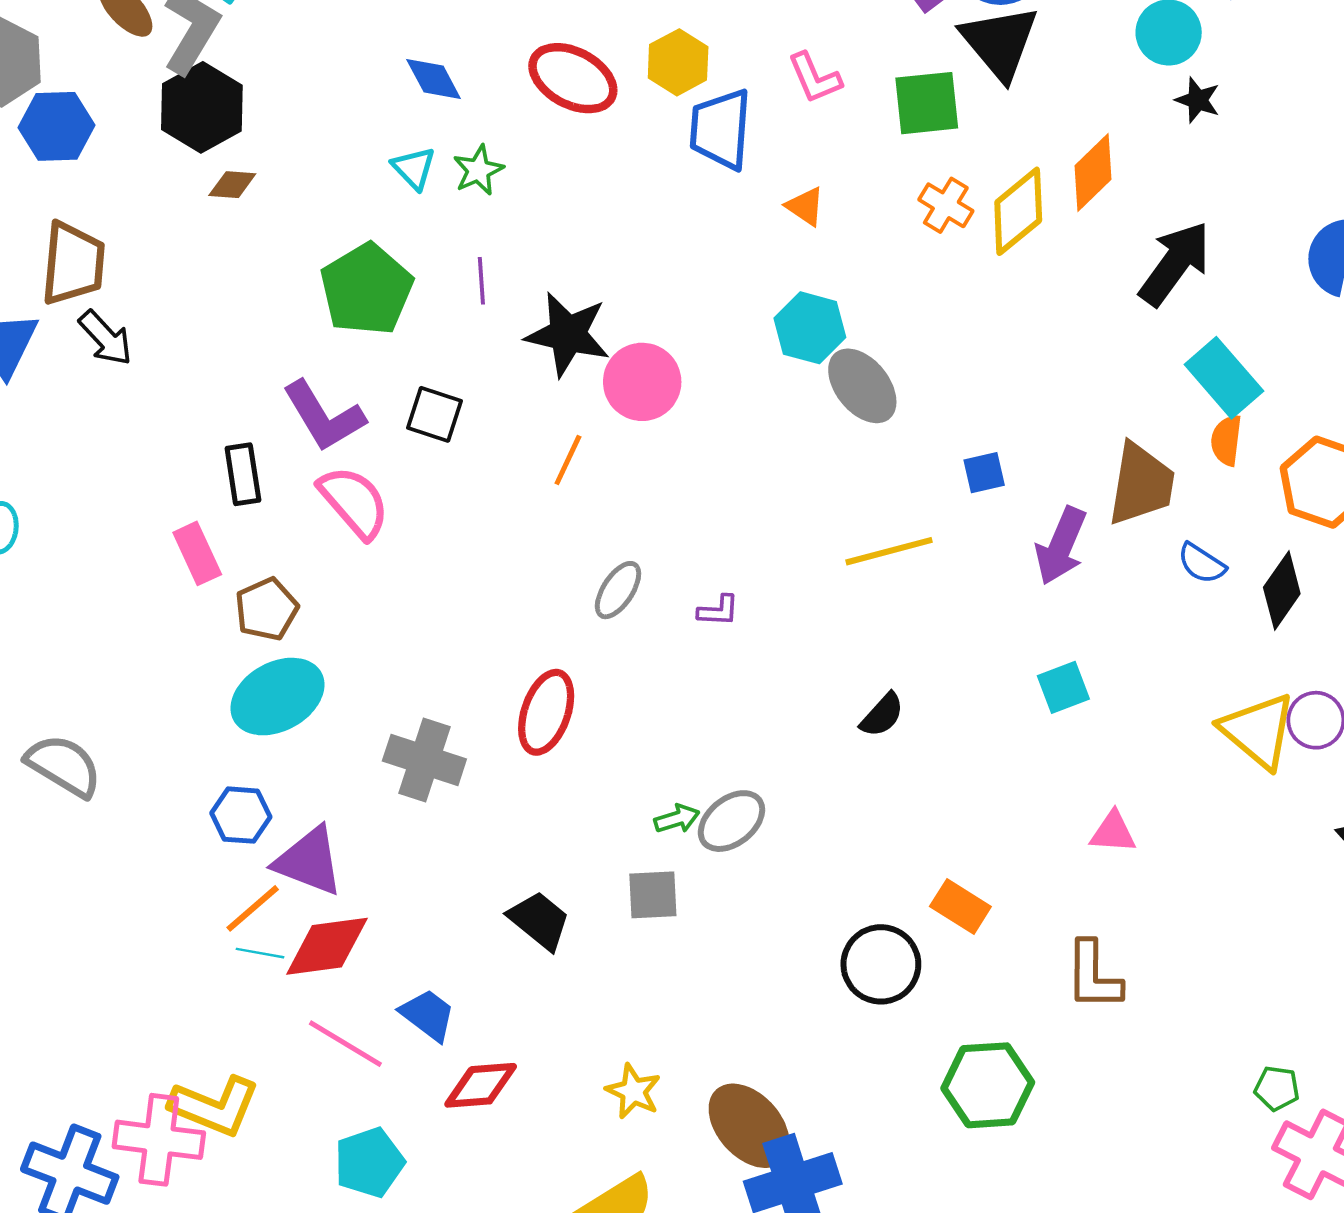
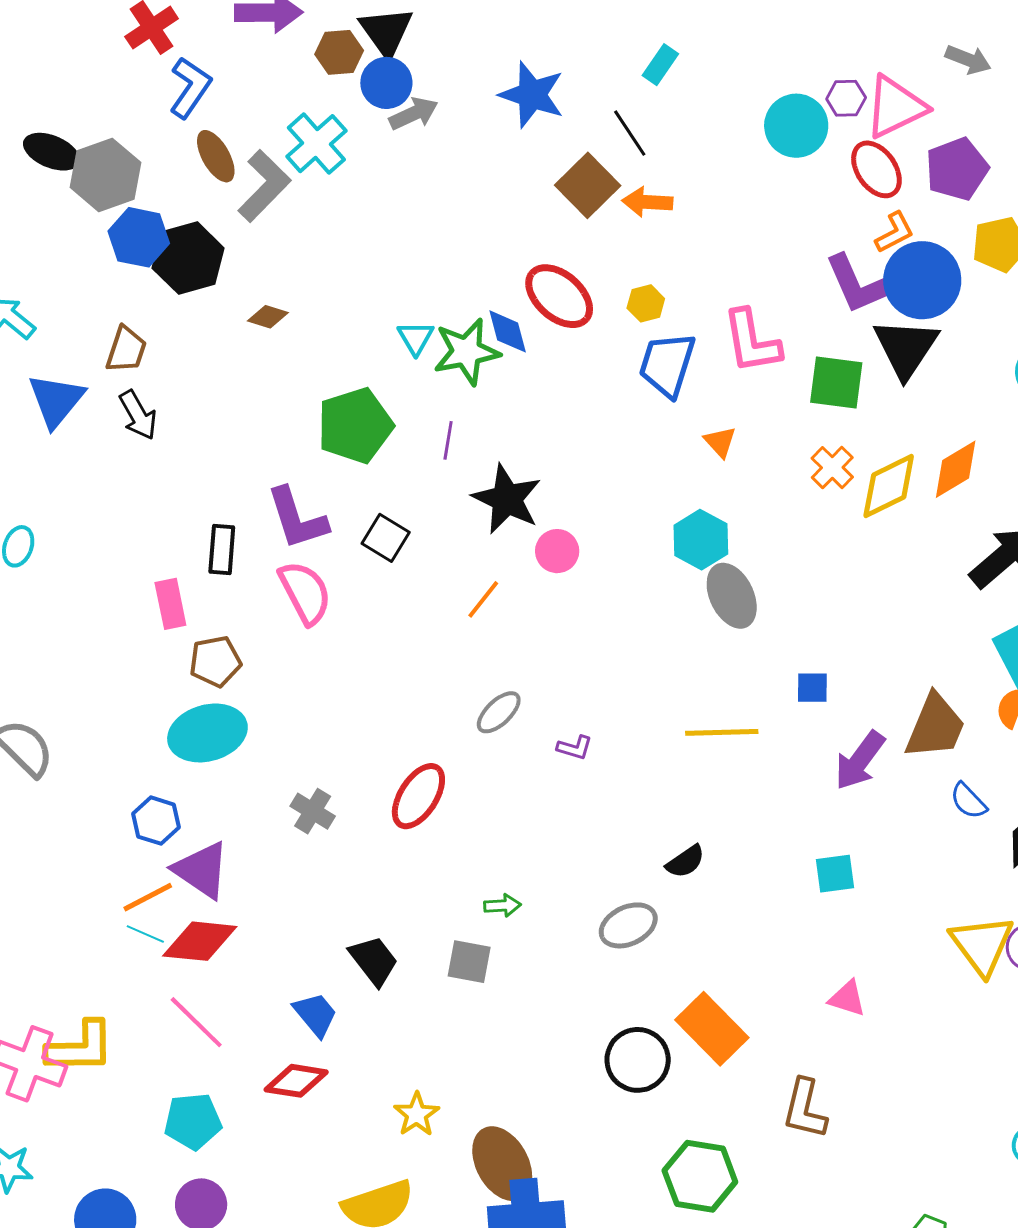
yellow hexagon: (678, 62) -> (646, 303), size x0.7
pink L-shape: (815, 78) -> (752, 341), size x1.5
blue diamond: (434, 79) -> (508, 331), moved
black hexagon: (202, 107) -> (188, 258), moved
green star: (478, 170) -> (466, 352), size x1.6
brown trapezoid: (73, 263) -> (126, 350), size x0.7
pink circle: (642, 382) -> (557, 551), size x0.7
gray cross: (424, 760) -> (313, 811), size x0.7
gray ellipse: (731, 821) -> (628, 925), moved
orange rectangle: (960, 906) -> (712, 1029), size x1.5
blue trapezoid: (428, 1015) -> (315, 1014), moved
yellow L-shape: (215, 1106) -> (80, 1047), turned -36

